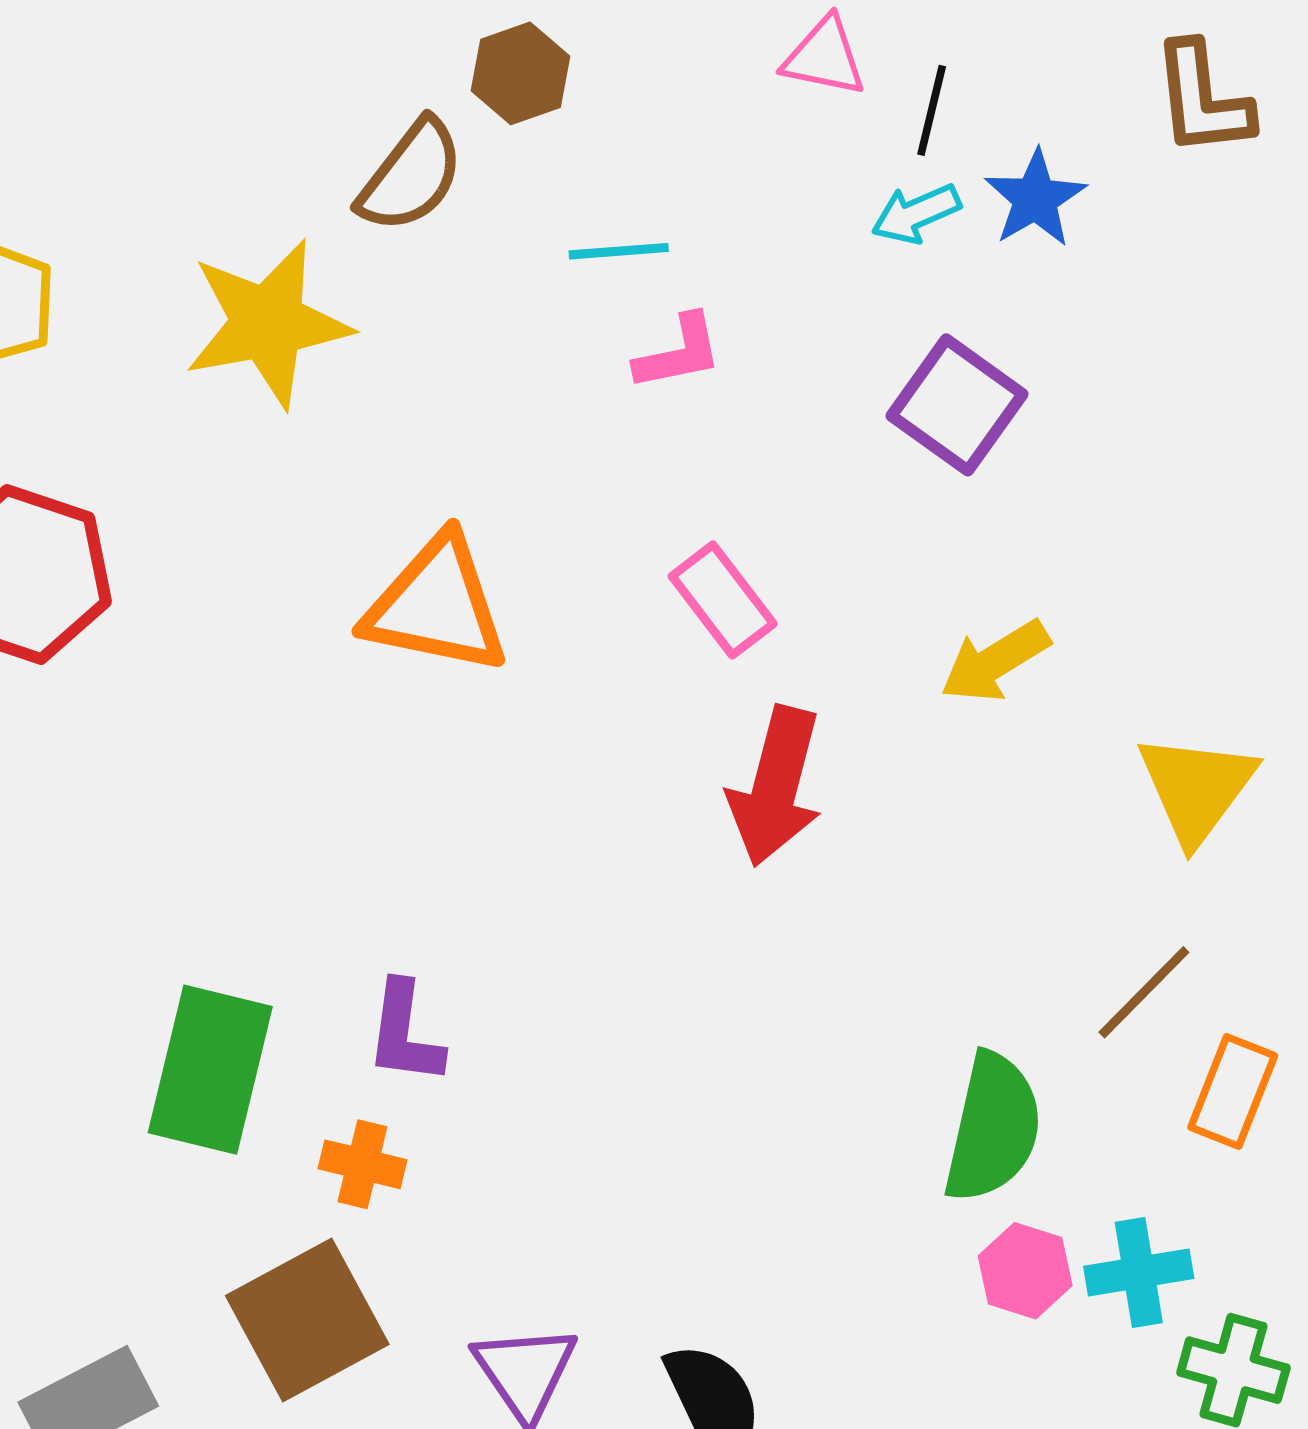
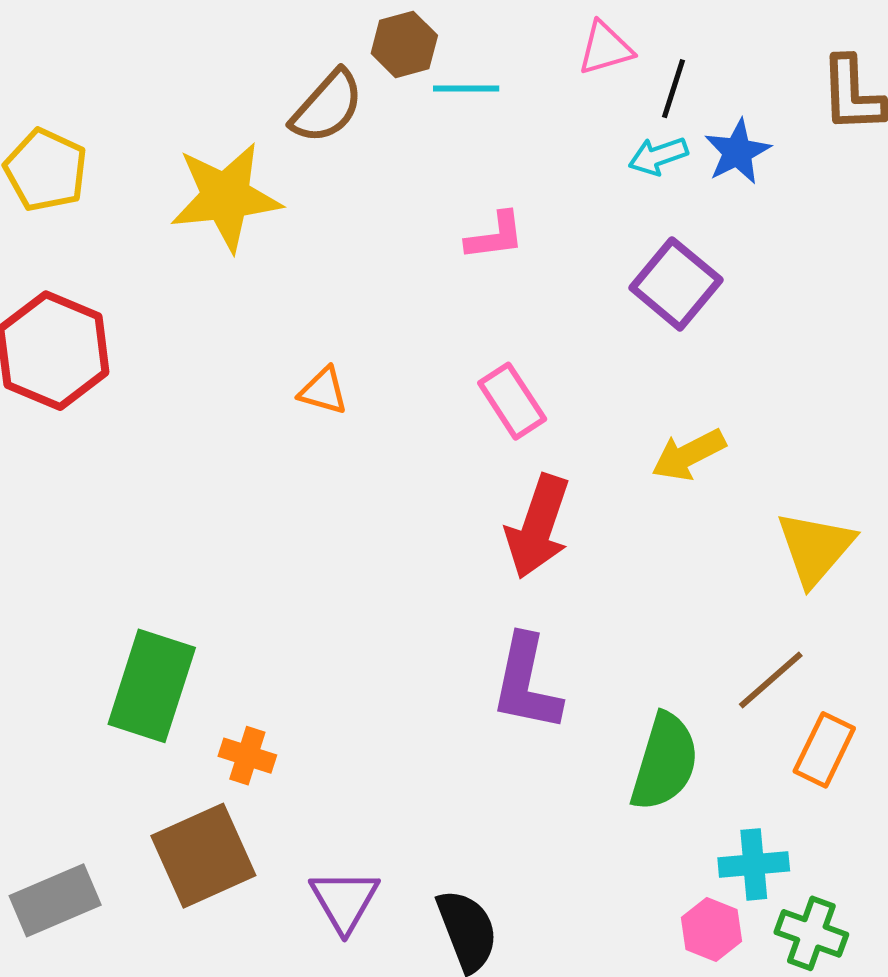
pink triangle: (824, 57) -> (605, 48), turned -32
cyan line: (619, 251) -> (466, 88), moved
orange triangle: (437, 605) -> (323, 391), size x0.5
purple L-shape: (405, 1033) -> (526, 683), moved, size x1.4
pink hexagon: (1025, 1271) -> (711, 929), moved

